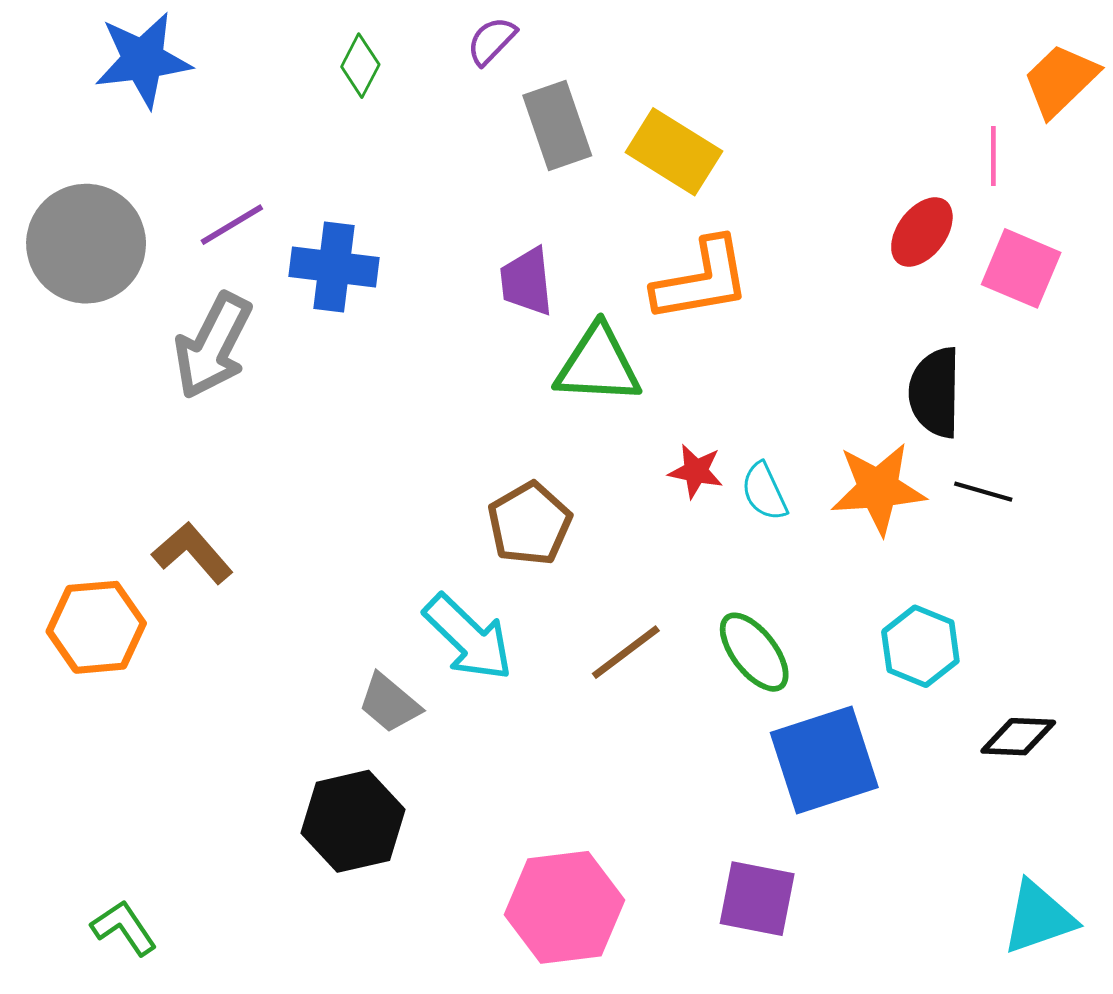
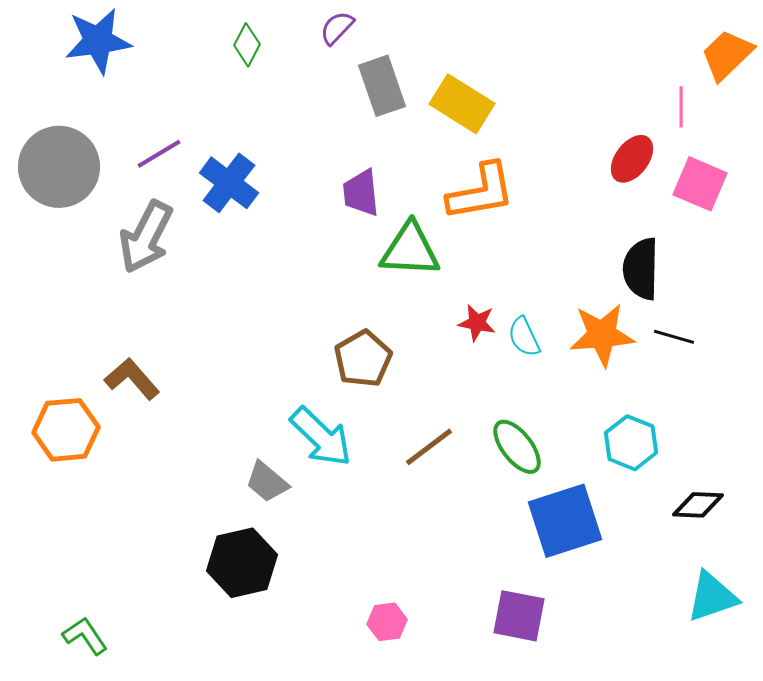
blue cross: (334, 267) -> (229, 183), turned 30
pink hexagon: (565, 907) -> (387, 622), size x0.5
cyan triangle: (1039, 918) -> (712, 597), moved

